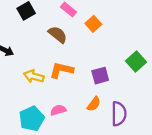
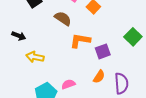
orange L-shape: (61, 70) -> (80, 41), moved
yellow arrow: (34, 76) -> (35, 57), moved

